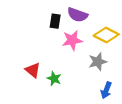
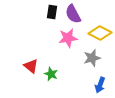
purple semicircle: (77, 15) -> (73, 14), turned 42
black rectangle: (55, 21) -> (52, 12), moved

